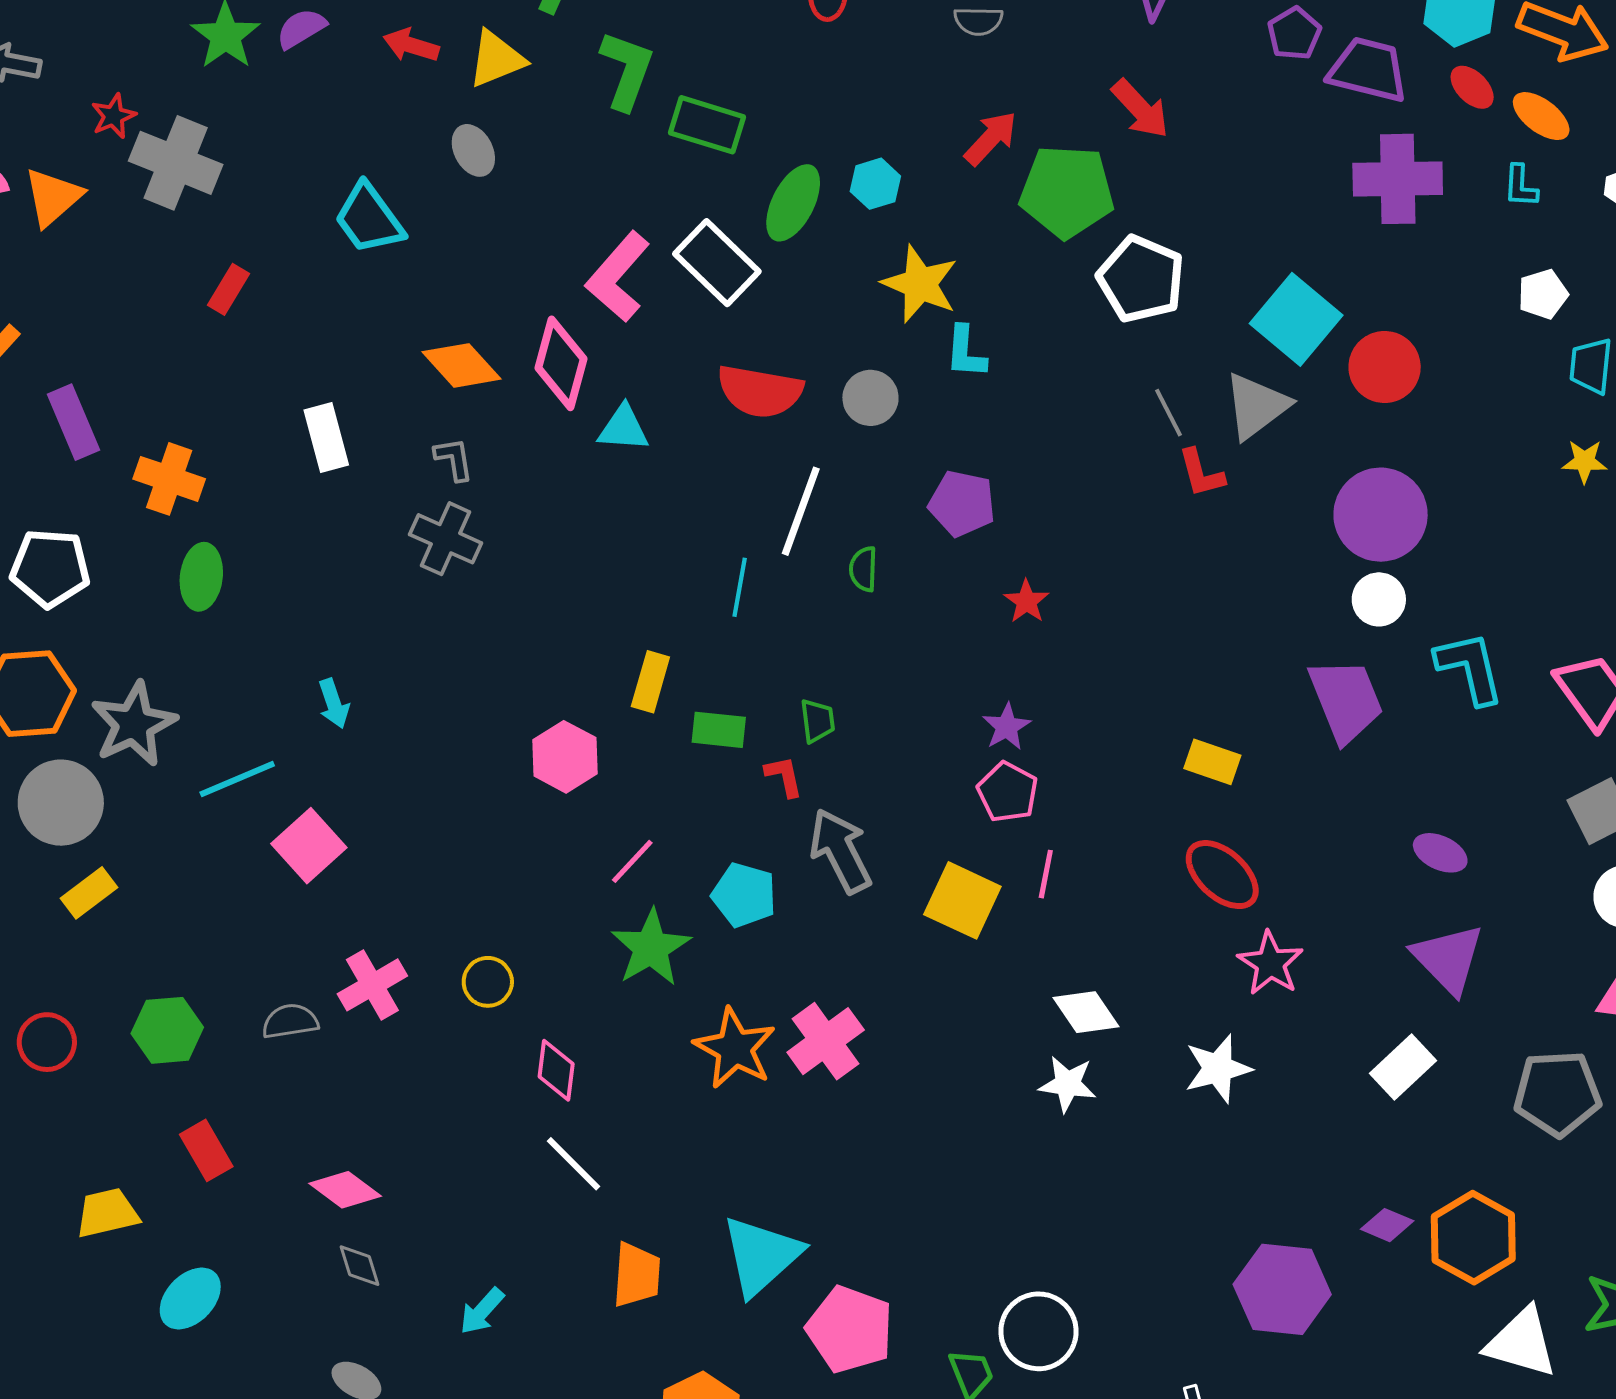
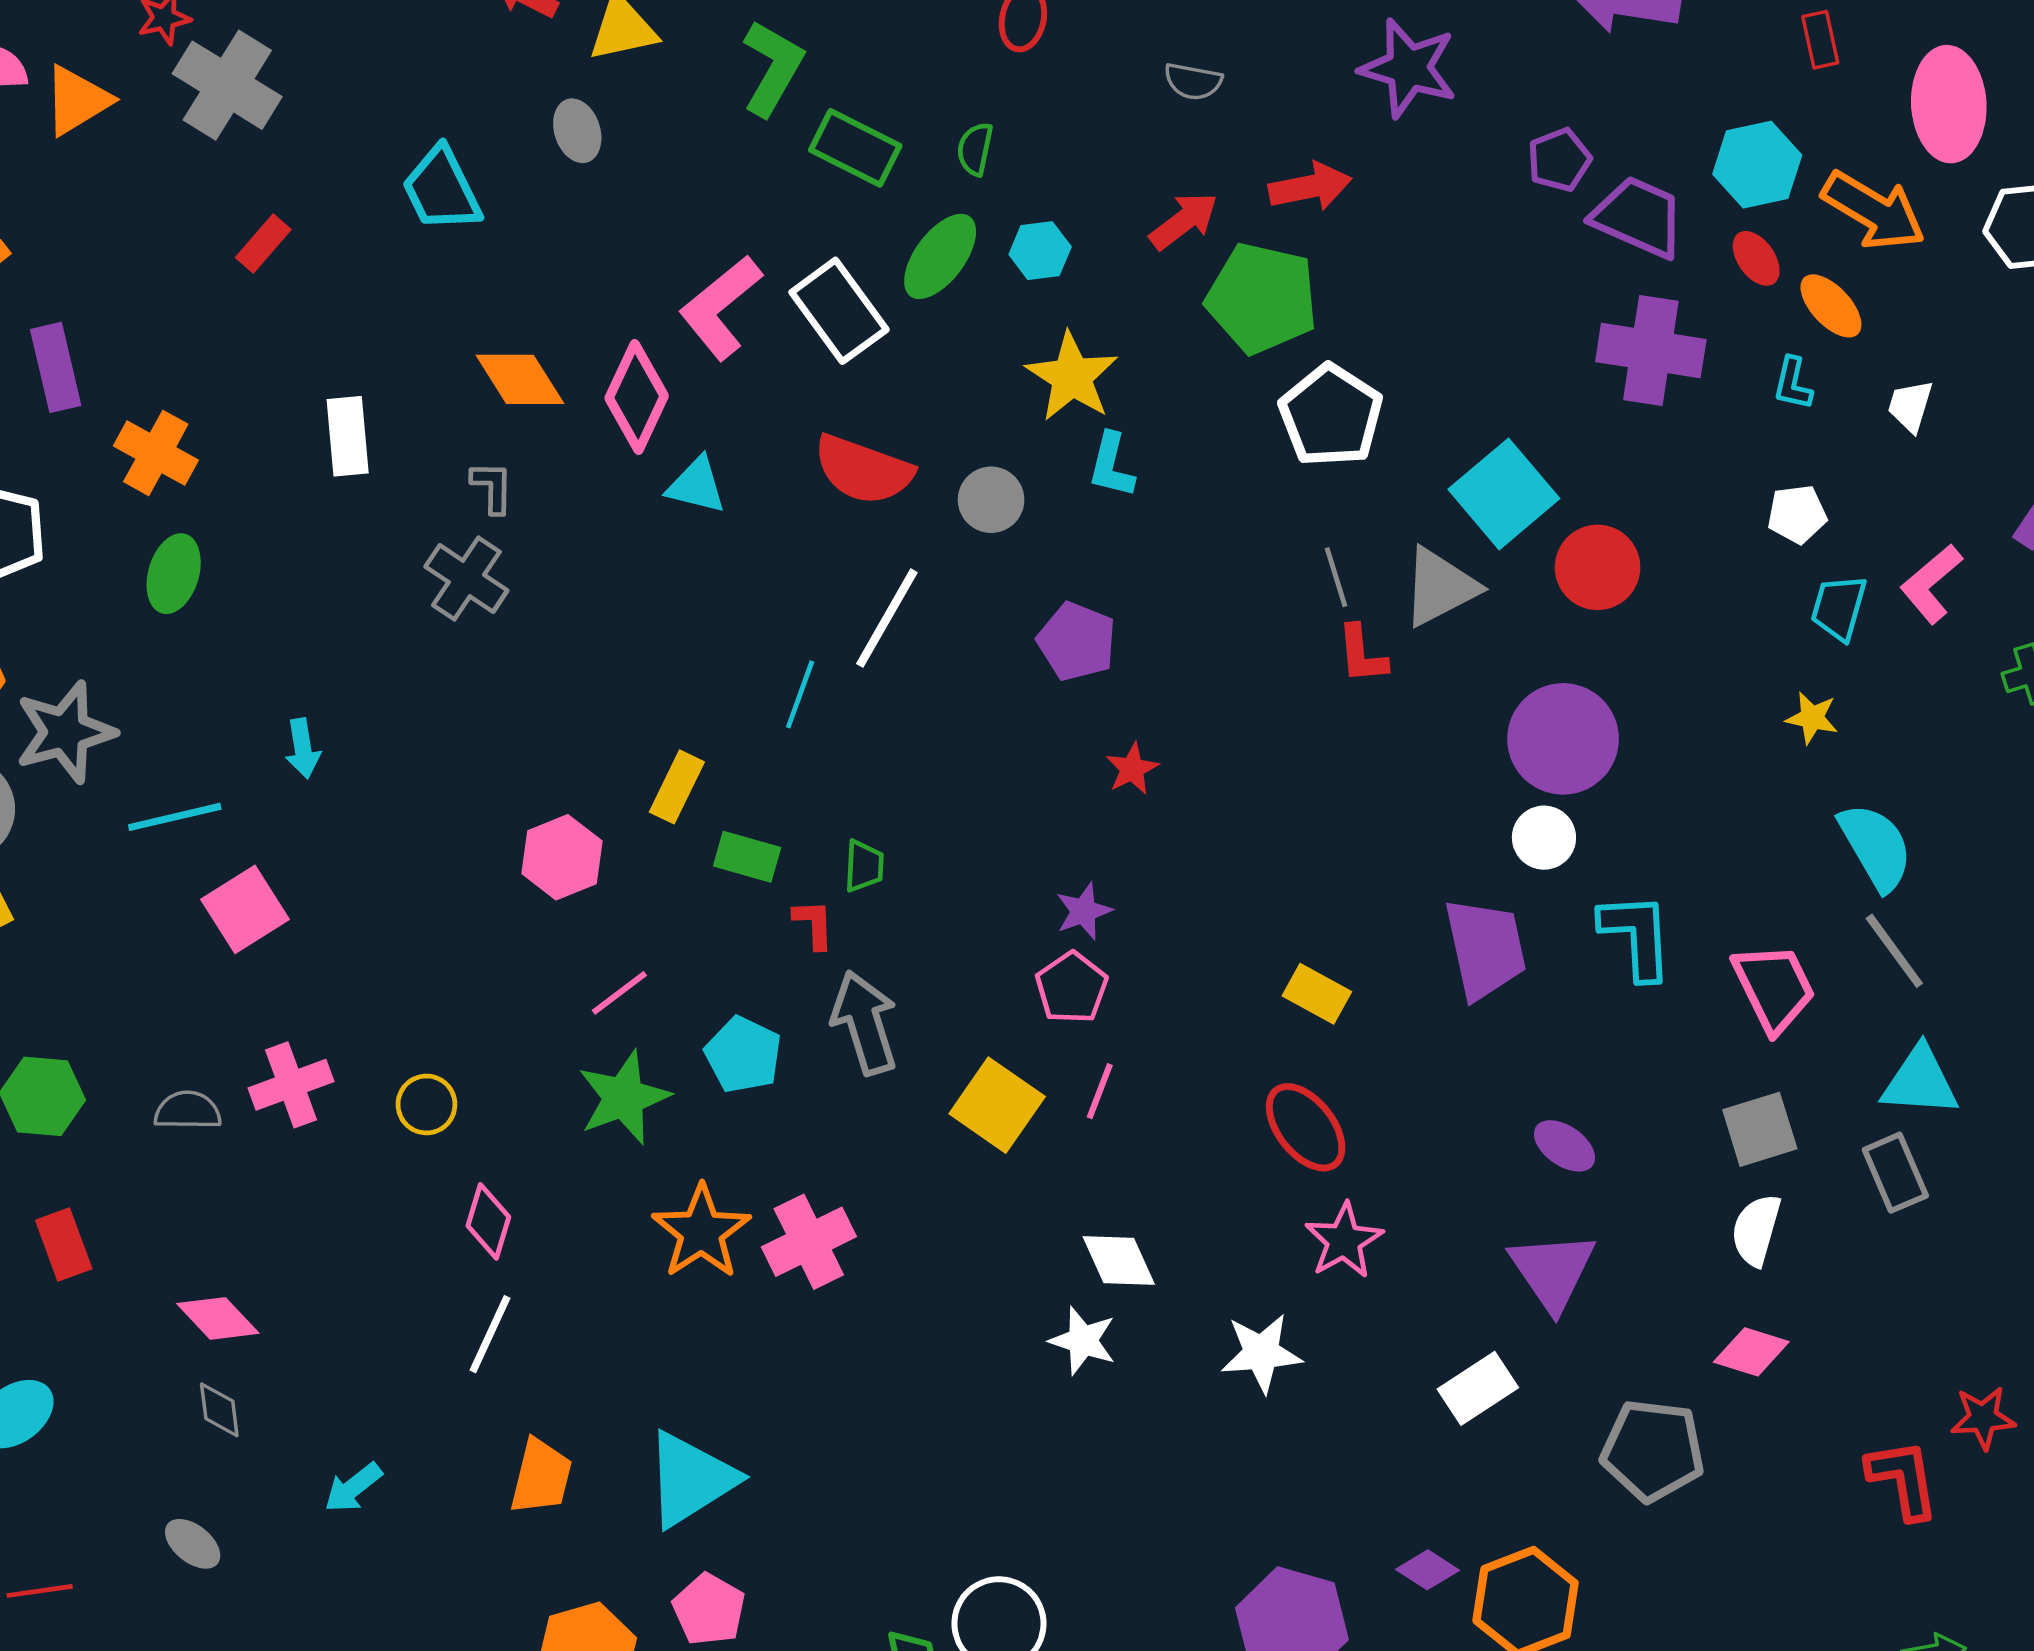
red arrow: (1140, 109) -> (1310, 187), moved, turned -68
green semicircle: (863, 569) -> (975, 149), moved
white line: (574, 1164) -> (490, 1334), turned 60
pink pentagon: (850, 1329) -> (709, 1609), moved, size x0.7

